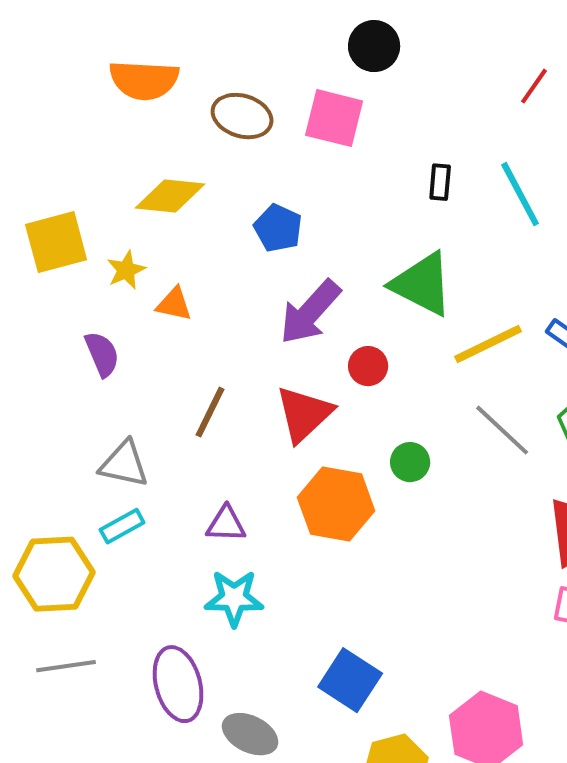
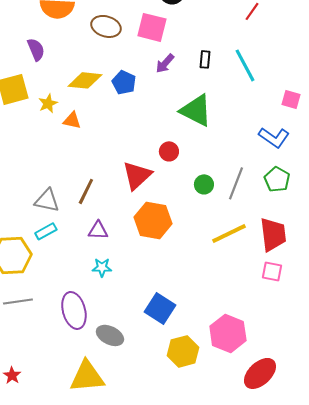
yellow diamond: (170, 196) -> (85, 80), moved
purple arrow: (310, 312) -> (165, 63), moved, size x0.6
yellow line: (488, 344) -> (229, 233), moved
purple semicircle: (102, 354) -> (36, 49), moved
brown line: (210, 412) -> (86, 191), moved
gray line: (502, 430) -> (236, 183), turned 68
green circle: (410, 462) -> (204, 184), moved
cyan star: (234, 598) -> (102, 267), size x0.7

